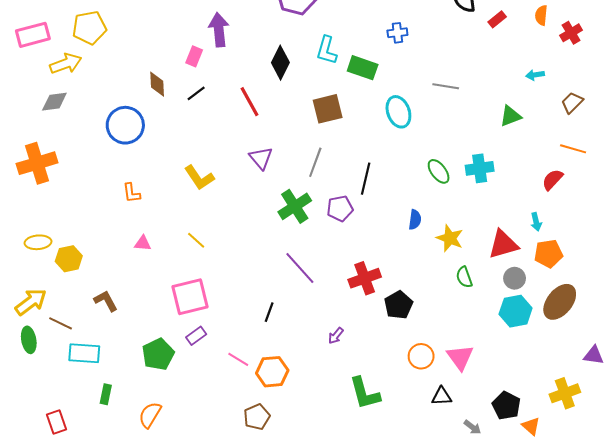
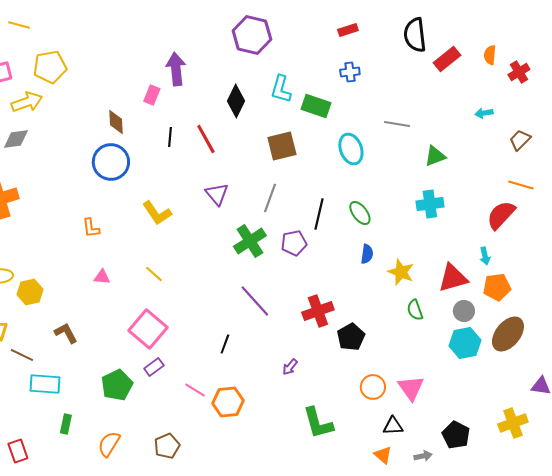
red rectangle: (497, 19) -> (447, 59), size x1.5
black line: (196, 93) -> (170, 137), moved, turned -48
green triangle: (510, 116) -> (435, 156), moved
blue circle: (125, 125) -> (111, 162), moved
green ellipse: (439, 171) -> (360, 213), moved
red semicircle: (553, 180) -> (501, 215), size x1.4
pink square: (190, 297) -> (148, 329), turned -36
brown pentagon: (257, 417) -> (167, 446), moved
orange triangle: (531, 426) -> (383, 455), moved
gray arrow: (472, 427) -> (423, 456), turned -48

